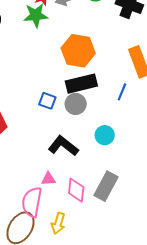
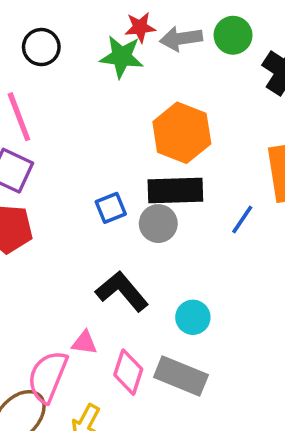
blue square: (47, 101) -> (111, 208), turned 36
cyan circle: (105, 135) -> (193, 317), moved
gray rectangle: (106, 186) -> (181, 376), turned 72

